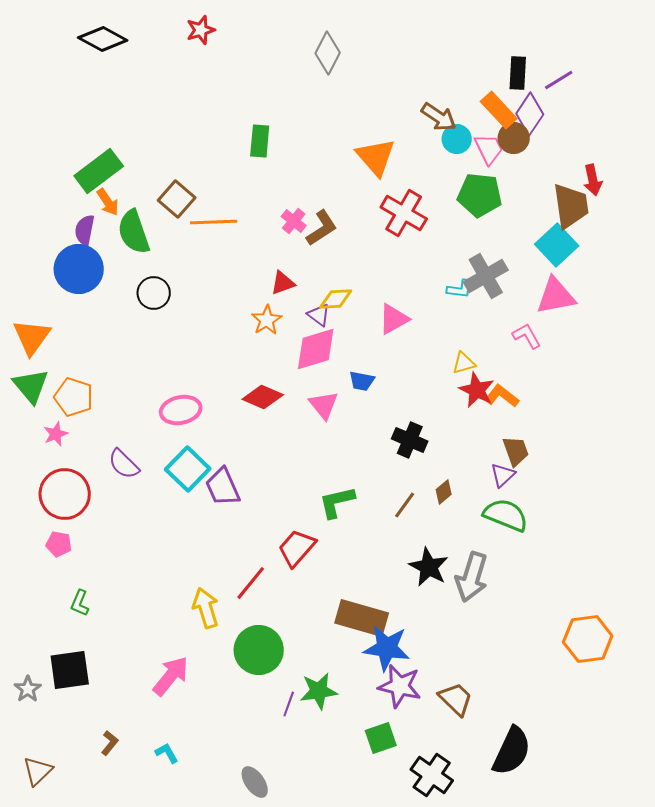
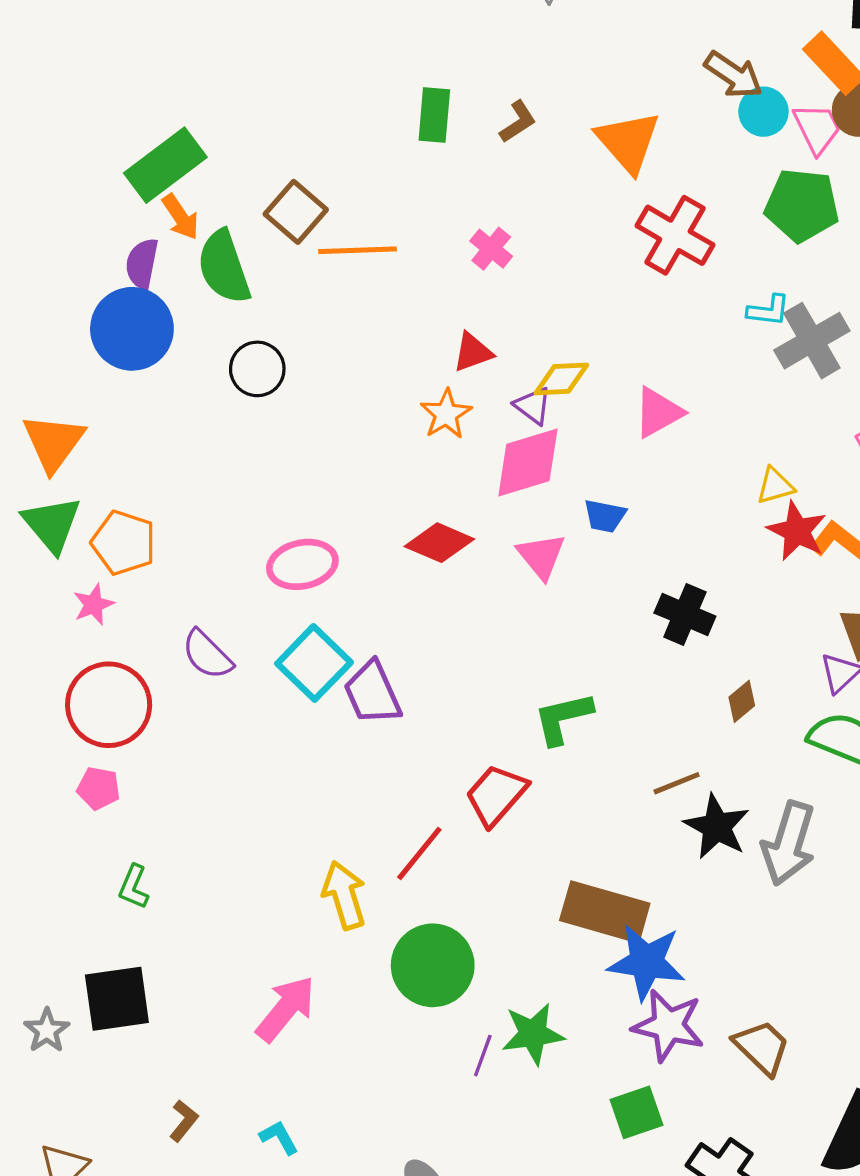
brown L-shape: (322, 228) -> (518, 122), moved, size x0.7
cyan L-shape: (460, 289) -> (768, 310), moved
brown line: (405, 505) -> (677, 783), moved, turned 32

